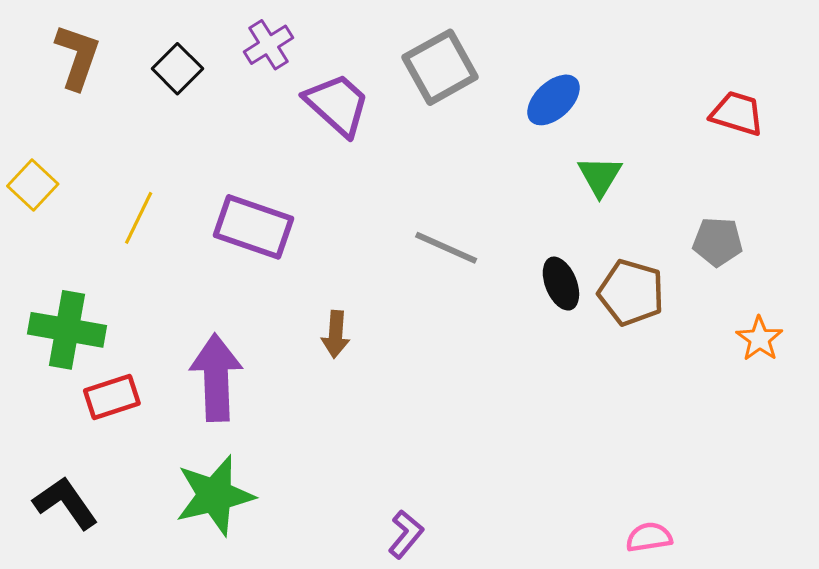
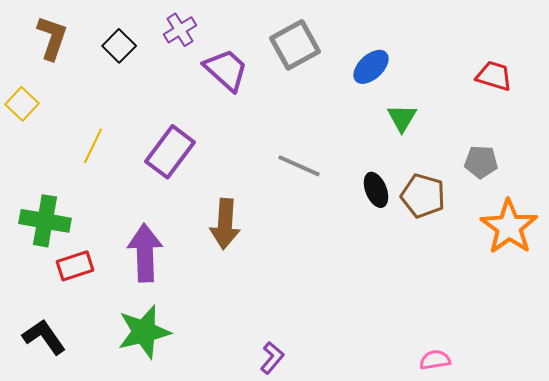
yellow square: (33, 185) -> (22, 104), moved
purple rectangle: (254, 227) -> (170, 152), turned -72
brown arrow: (336, 334) -> (225, 224), size x1.6
orange star: (759, 339) -> (509, 227), size x1.8

